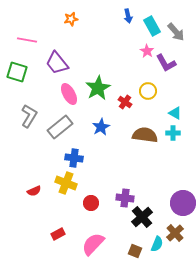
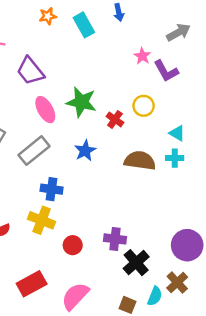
cyan rectangle: (152, 26) -> (84, 25), moved
gray arrow: (176, 32) -> (178, 32), turned -78
green star: (98, 88) -> (81, 102), turned -30
red rectangle: (58, 234) -> (32, 284), size x1.6

